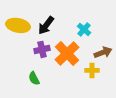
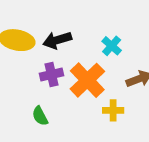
black arrow: (46, 25) -> (57, 40), turned 36
yellow cross: (92, 70) -> (113, 110), moved

